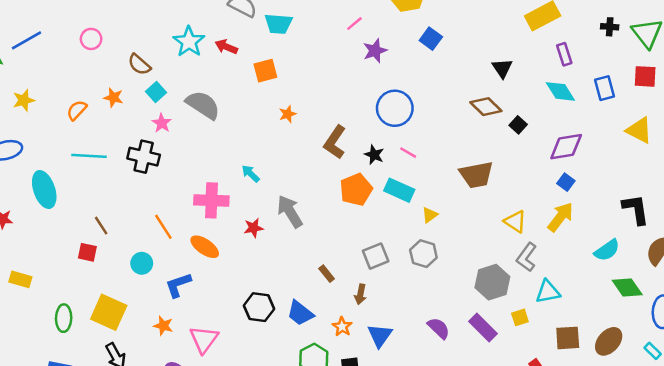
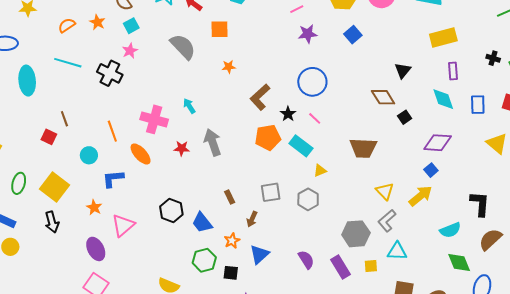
gray semicircle: (203, 105) -> (183, 47), moved

